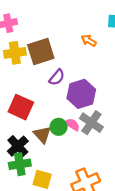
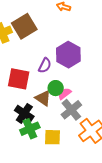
purple semicircle: (57, 77) -> (45, 65), moved
gray cross: (91, 123) -> (71, 110), moved, turned 30
pink semicircle: (72, 125) -> (65, 94), moved, turned -56

